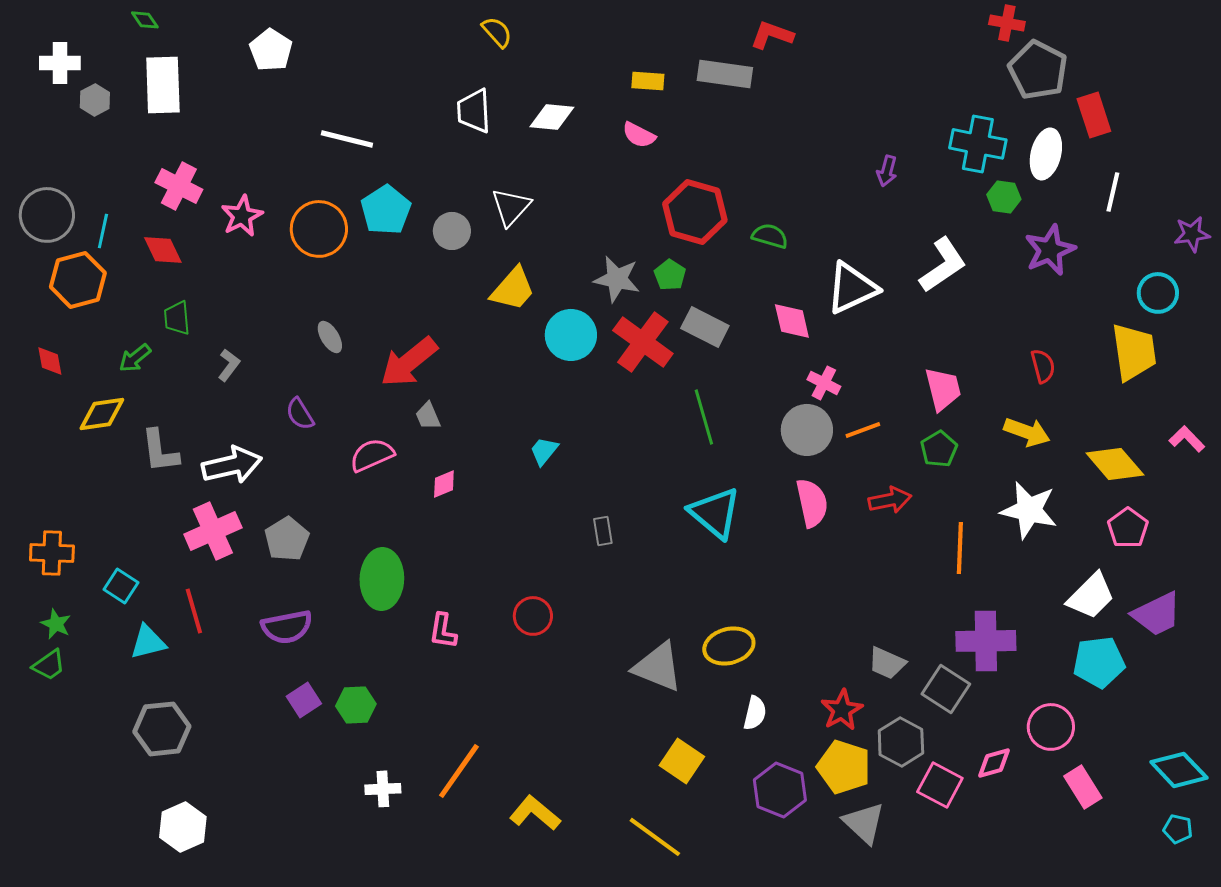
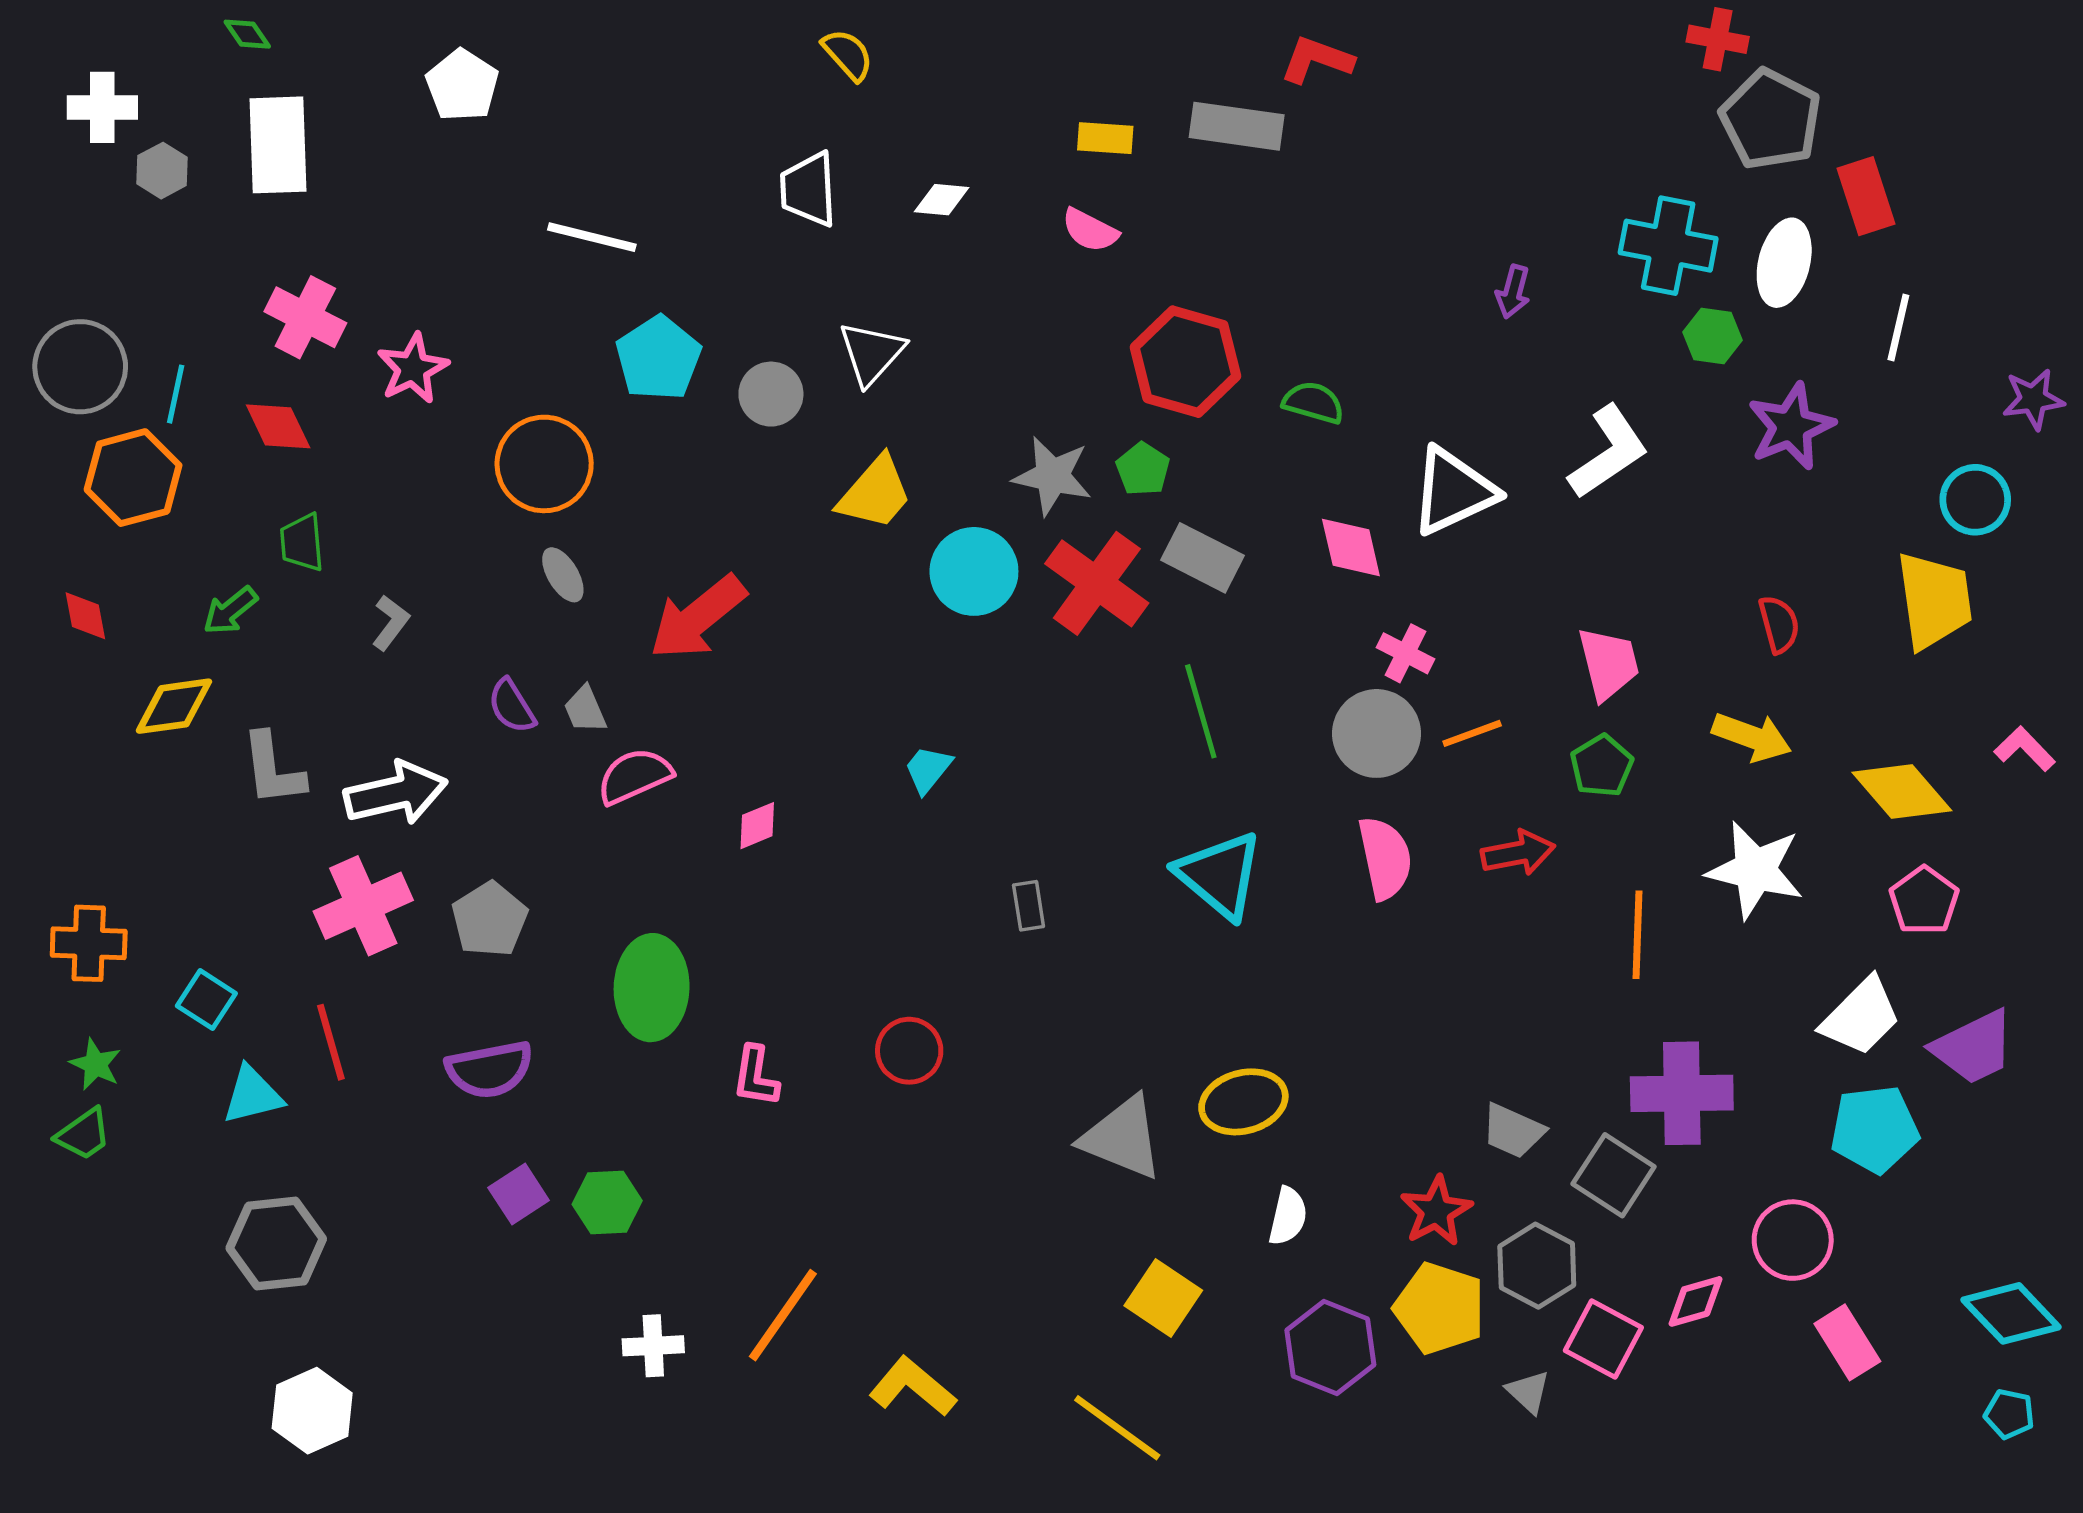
white diamond: (552, 117) -> (942, 200), size x0.7
orange circle: (319, 229) -> (544, 464), moved
gray trapezoid: (428, 416) -> (585, 710), moved
gray triangle: (864, 823) -> (1528, 1392), moved, size x0.6

